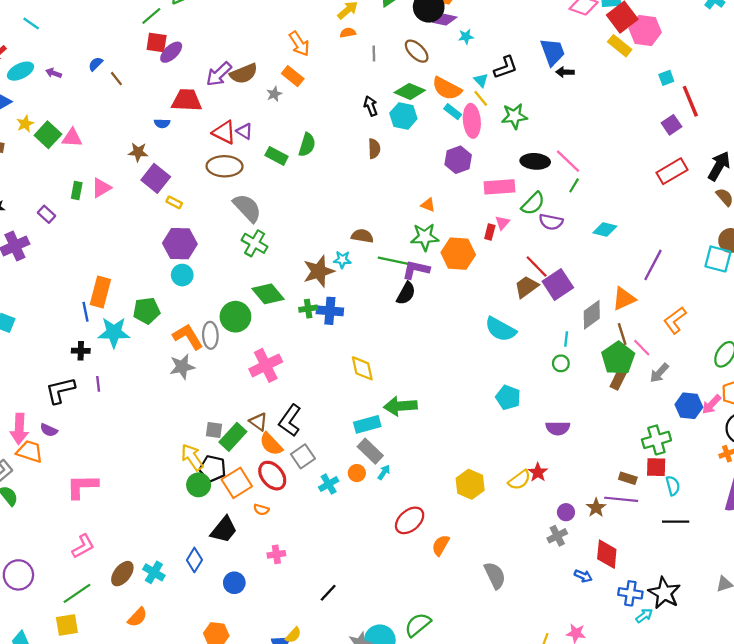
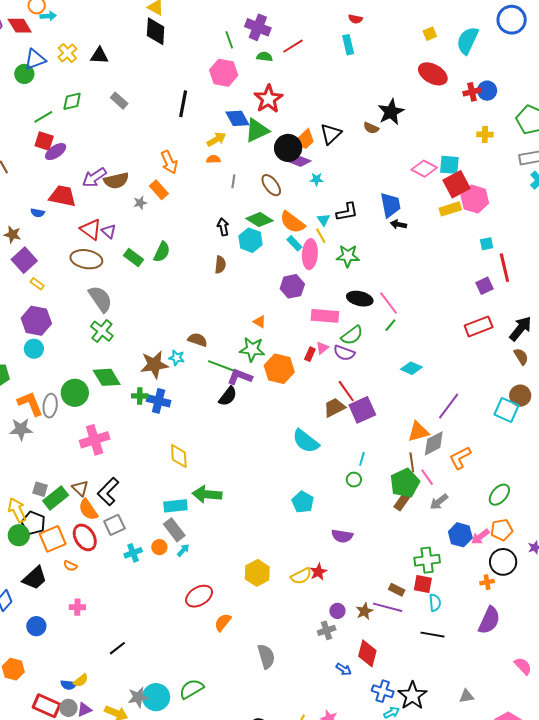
yellow rectangle: (620, 46) -> (450, 209), turned -65
purple semicircle: (551, 222) -> (344, 353), moved
gray diamond: (592, 315) -> (434, 443), moved

